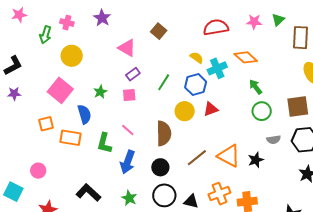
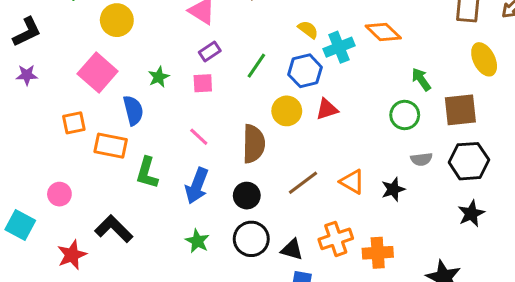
green arrow: (256, 87) -> (421, 79), moved
green L-shape: (104, 143) -> (147, 173), moved
orange triangle: (229, 156) -> (352, 182), size x0.7
black L-shape: (88, 193) -> (114, 229), moved

